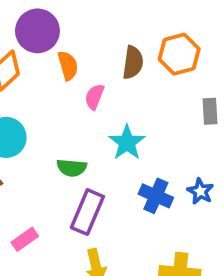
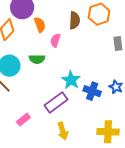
cyan star: (127, 143) -> (71, 80), moved
green semicircle: (72, 168) -> (37, 59), moved
purple rectangle: (87, 212) -> (56, 102), turned 35

